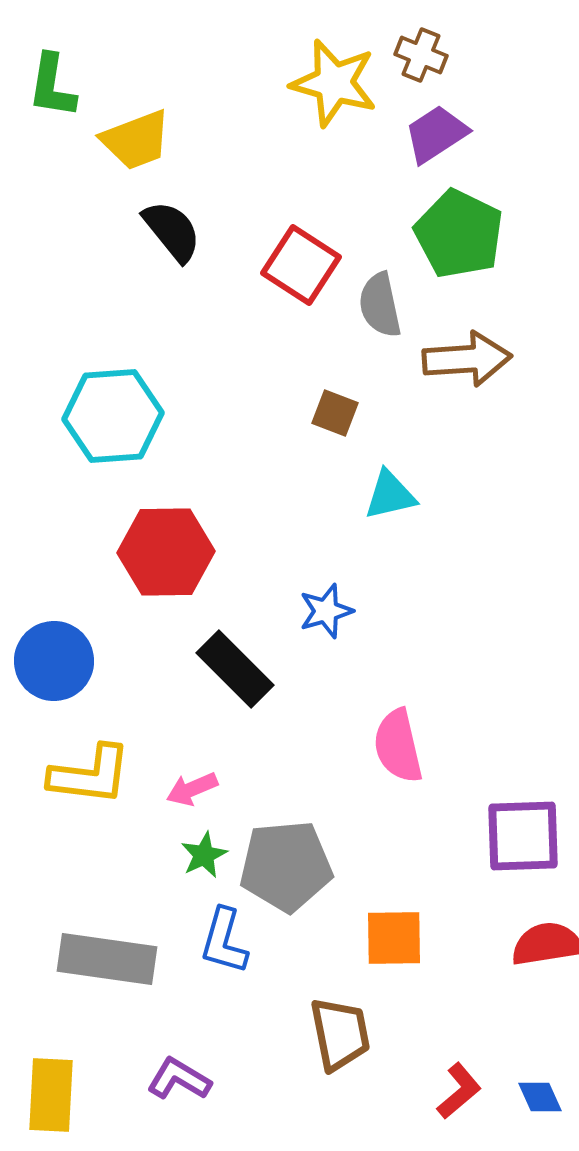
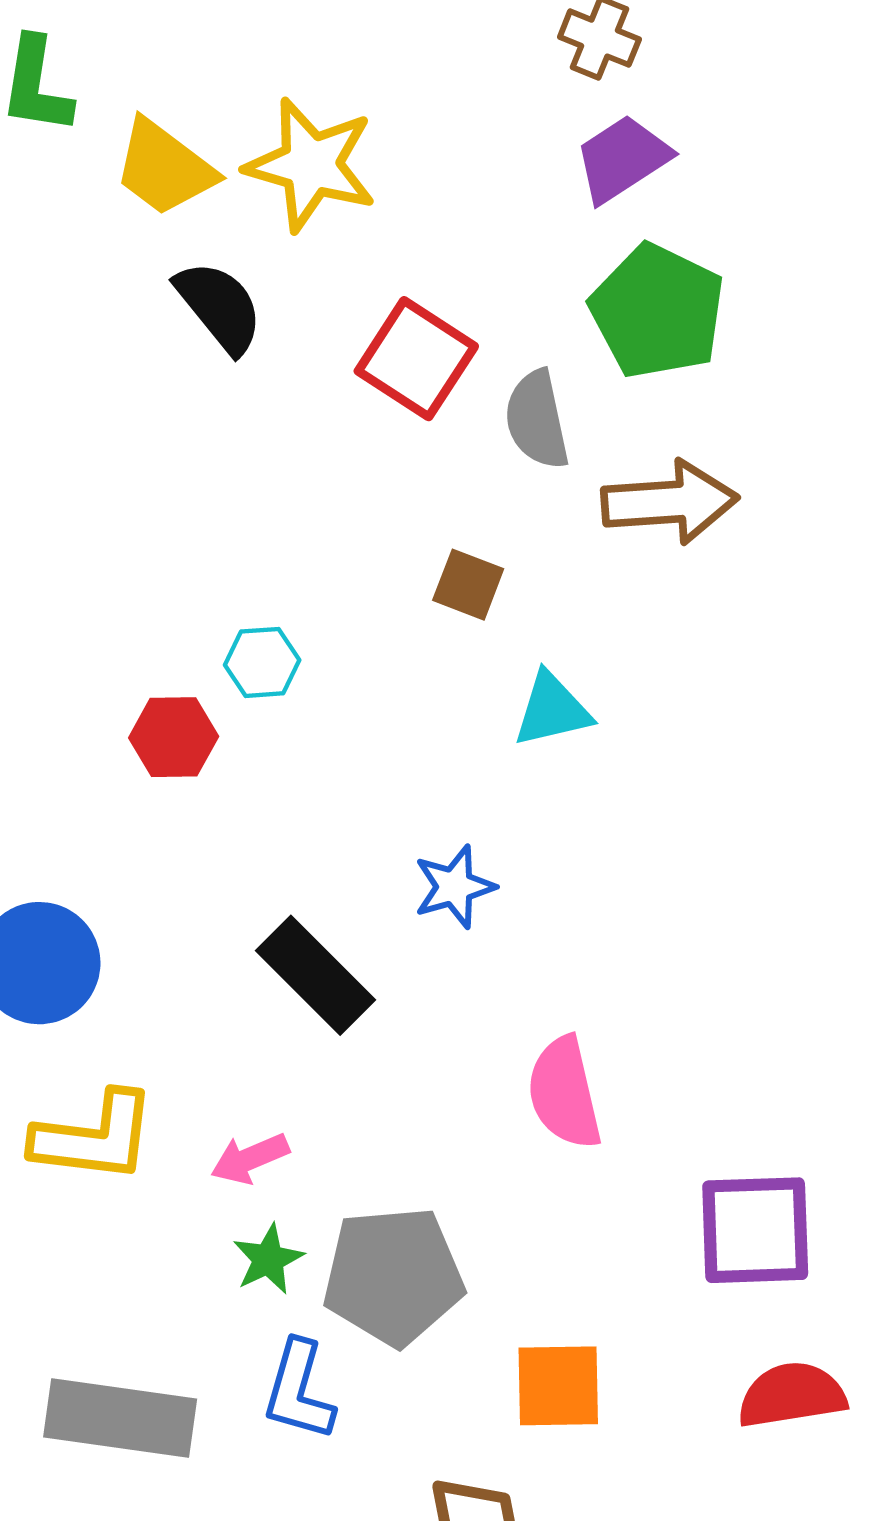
yellow star: (334, 83) -> (311, 165), moved
yellow trapezoid: (136, 140) -> (164, 168), turned 58
cyan hexagon: (113, 416) -> (262, 662), moved, size x0.5
red hexagon: (166, 552) -> (174, 737), moved, size x0.6

